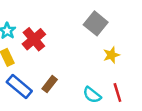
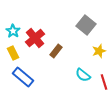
brown rectangle: (50, 84) -> (56, 51), moved
cyan semicircle: (92, 95) -> (83, 75), moved

